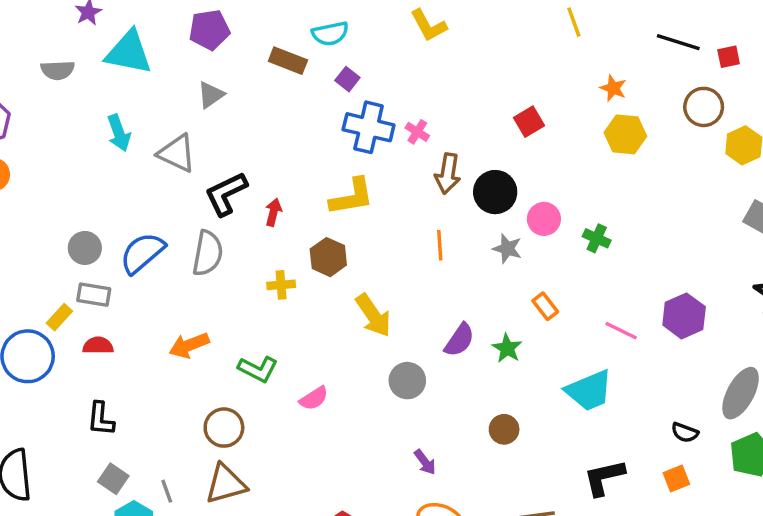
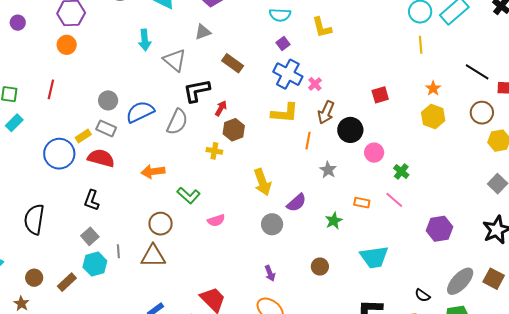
yellow L-shape: (428, 25) -> (322, 27), moved
brown rectangle: (288, 61) -> (233, 63), moved
yellow L-shape: (352, 197) -> (285, 113), moved
orange line: (440, 245) -> (308, 141), moved
gray star: (507, 249) -> (328, 170), moved
brown hexagon: (328, 257) -> (234, 130), moved
orange rectangle: (545, 306) -> (362, 203), turned -56
pink line: (621, 331) -> (394, 200), moved
purple semicircle: (459, 340) -> (296, 203), moved
red semicircle: (98, 346) -> (101, 158), size x1.5

